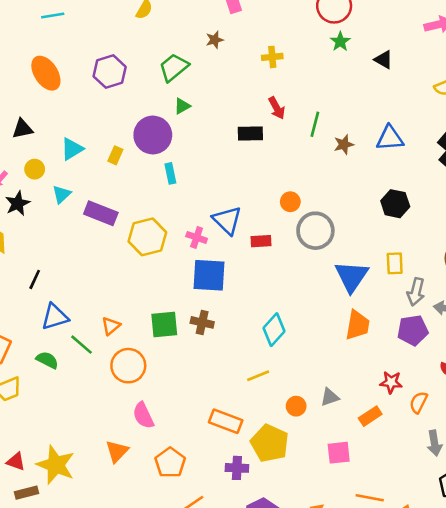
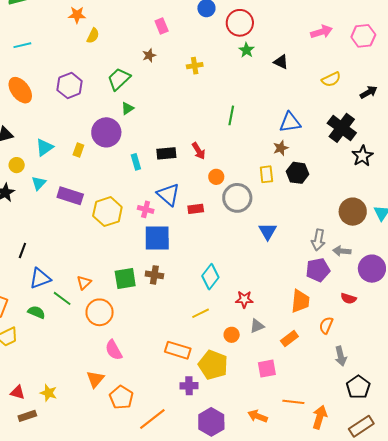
red arrow: (277, 108) -> (199, 151), moved
black rectangle: (250, 133) -> (166, 153), moved
brown star: (344, 144) -> (281, 148), moved
cyan rectangle: (170, 173) -> (136, 162), moved
yellow rectangle: (395, 263) -> (266, 174), moved
blue triangle: (352, 276) -> (268, 231), size x0.7
orange trapezoid: (358, 325) -> (300, 301), moved
red star: (391, 382) -> (244, 299), moved
orange pentagon: (170, 463) -> (121, 397), moved
yellow star: (56, 465) -> (49, 393), size x0.6

